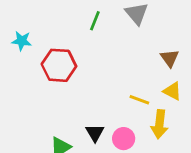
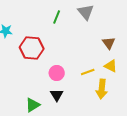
yellow line: (139, 100) -> (88, 72), turned -40
pink circle: (124, 139) -> (57, 73), moved

